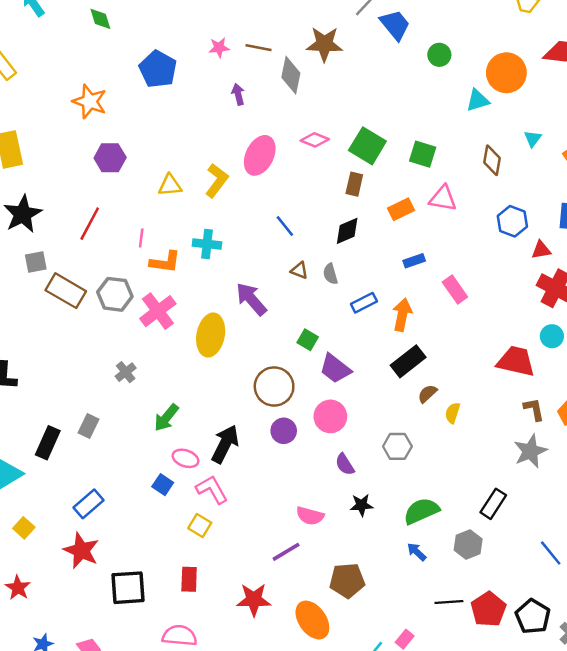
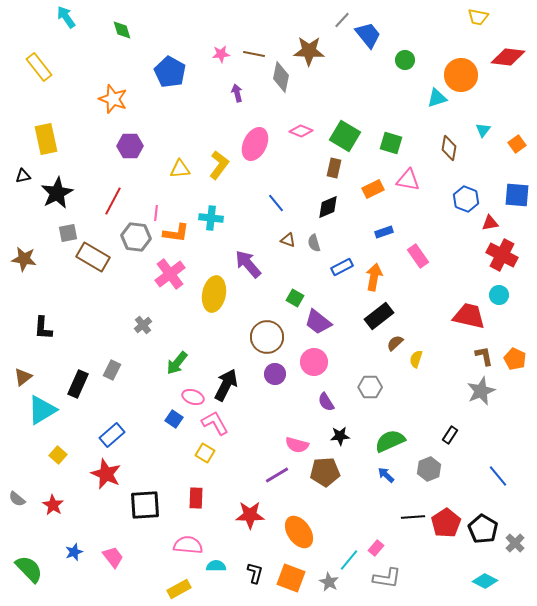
gray hexagon: (115, 294) -> (136, 237), moved
black rectangle: (493, 504) -> (450, 435), size x0.7
brown pentagon: (347, 580) -> (325, 472), moved

